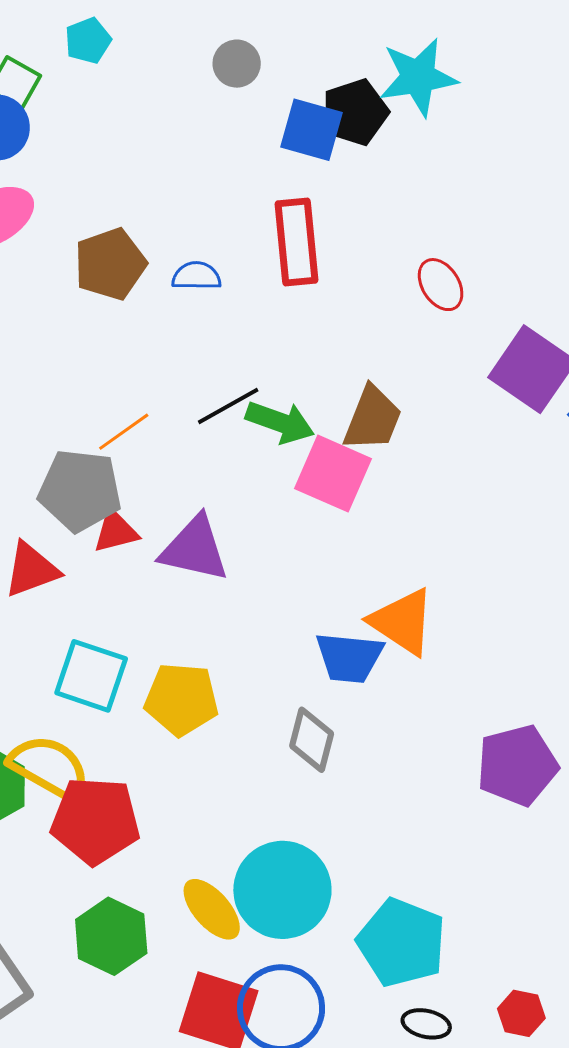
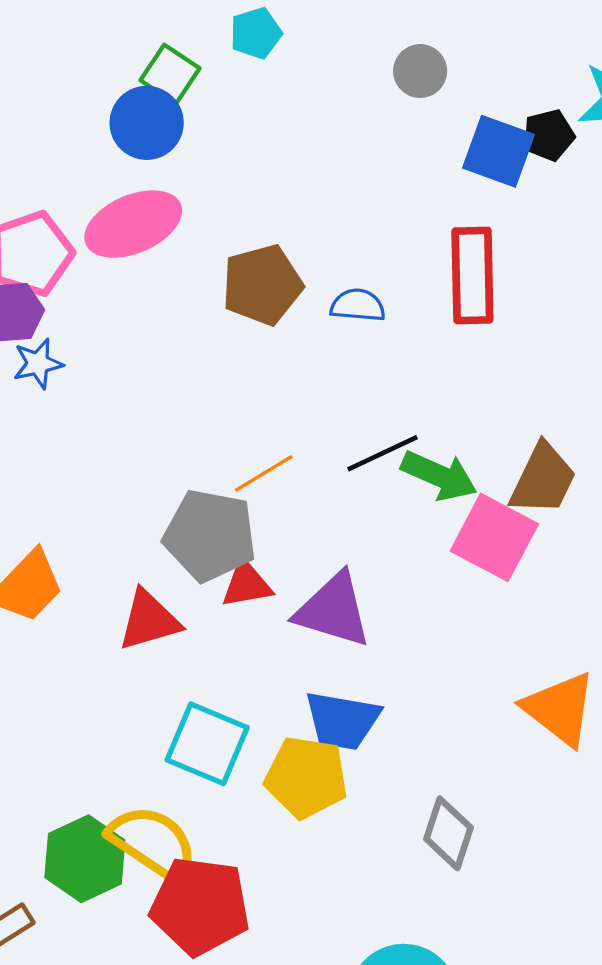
black pentagon: (355, 112) -> (549, 135), size x0.7
blue trapezoid: (349, 658) -> (342, 720), moved

